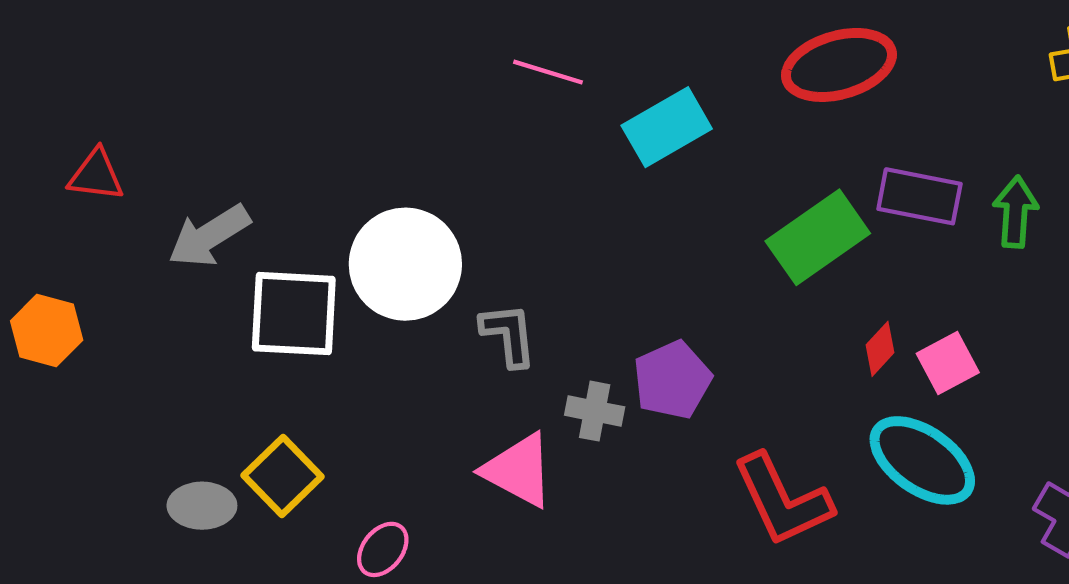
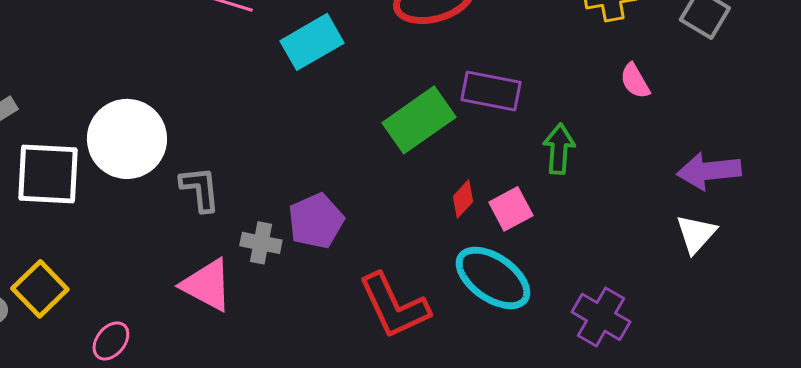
green arrow: (1016, 212) -> (559, 149), moved

